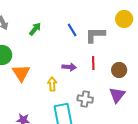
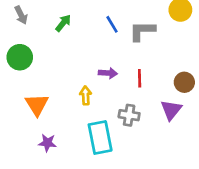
red line: (93, 63) -> (140, 78), moved
brown circle: (119, 70) -> (184, 82), moved
orange triangle: (21, 73) -> (37, 105), moved

